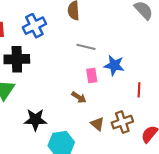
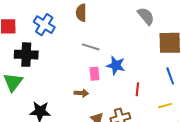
blue cross: (34, 26) -> (44, 25), turned -35
brown arrow: (79, 97) -> (81, 93), turned -32

